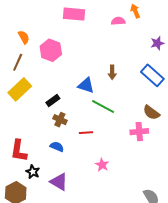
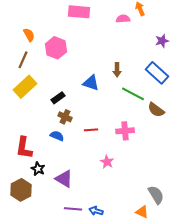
green line: (103, 106) -> (133, 94), moved
pink cross: (139, 132) -> (125, 131), moved
blue semicircle: (57, 147) -> (57, 136), moved

